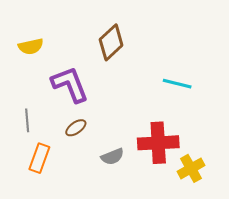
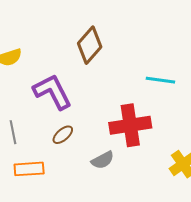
red cross: (158, 143) -> (130, 125), moved
orange rectangle: (39, 158) -> (29, 169), turned 72

